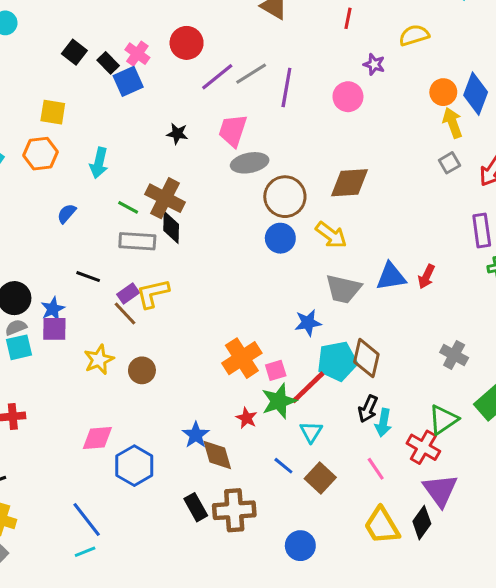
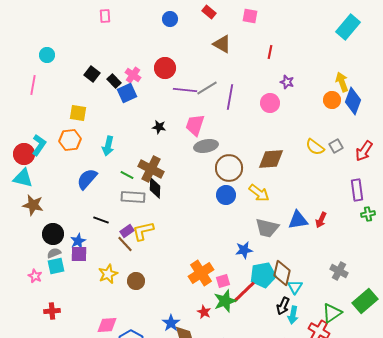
yellow semicircle: (414, 35) -> (315, 147), moved, turned -126
purple line: (217, 77) -> (185, 90), turned 45
yellow arrow: (453, 123) -> (342, 82), moved
blue semicircle: (67, 214) -> (87, 179), size x1.6
cyan triangle: (311, 432) -> (295, 287), moved

